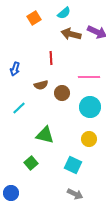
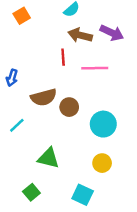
orange square: (34, 18) -> (22, 16), moved
red line: (51, 58) -> (63, 57), moved
pink line: (89, 77) -> (95, 68), moved
brown semicircle: (41, 85) -> (44, 97), size x1.5

